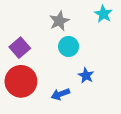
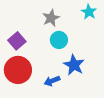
blue star: (86, 76) -> (74, 65), size x1.5

